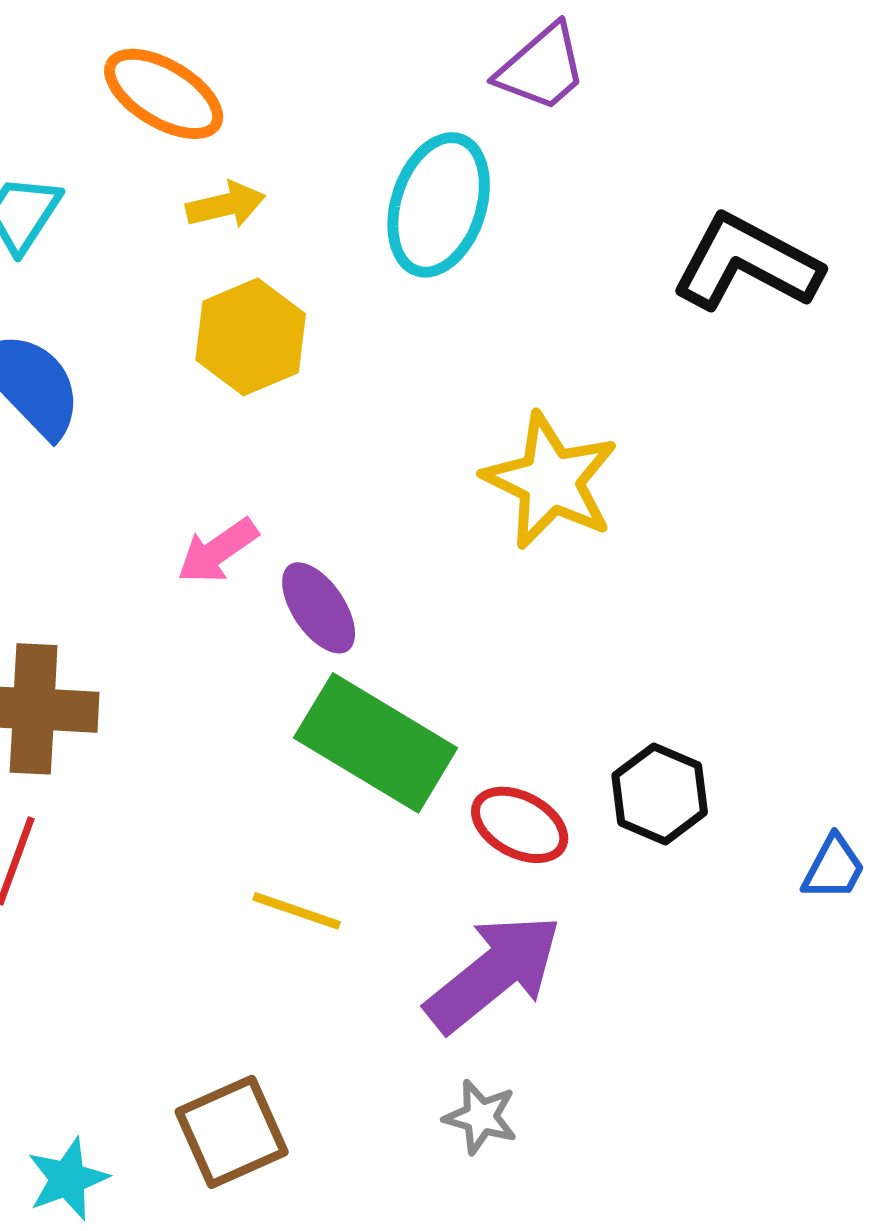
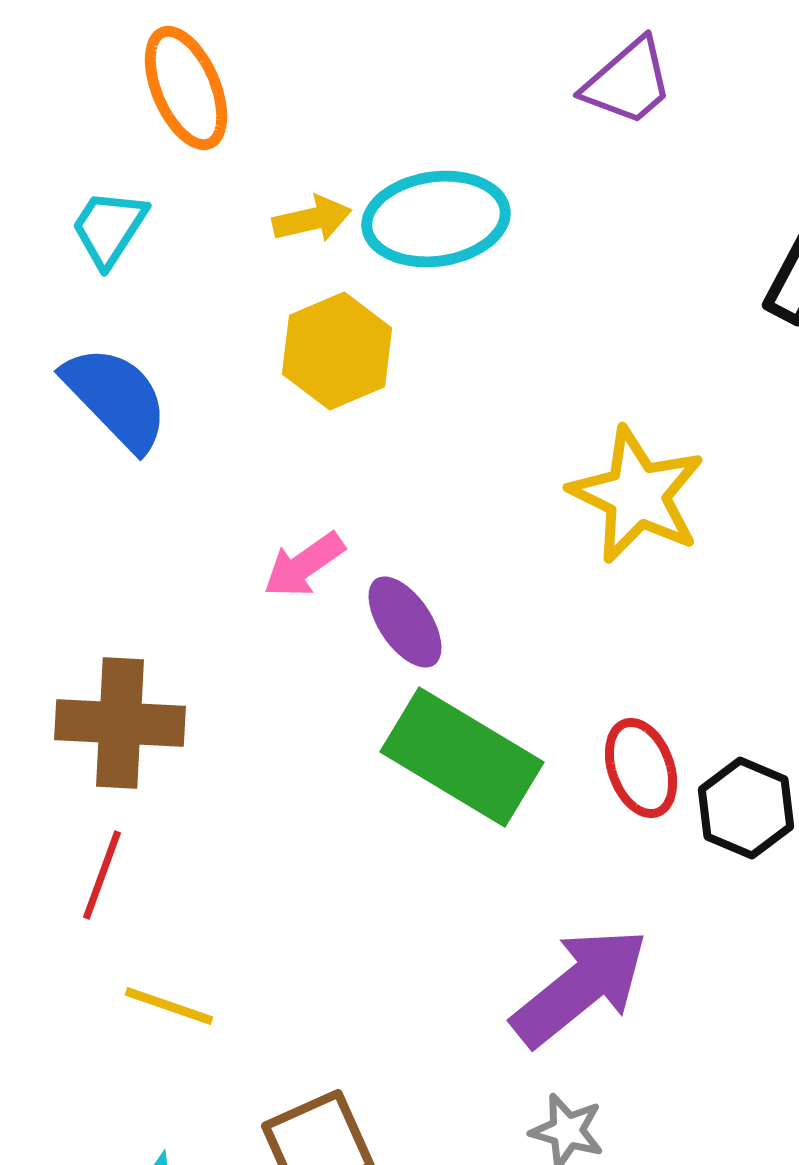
orange ellipse: (164, 94) -> (186, 88), moved, turned 36
cyan ellipse: (439, 205) -> (436, 219), moved, turned 64
red ellipse: (520, 825) -> (641, 768), moved, turned 42
yellow line: (297, 911) -> (169, 1006), moved

